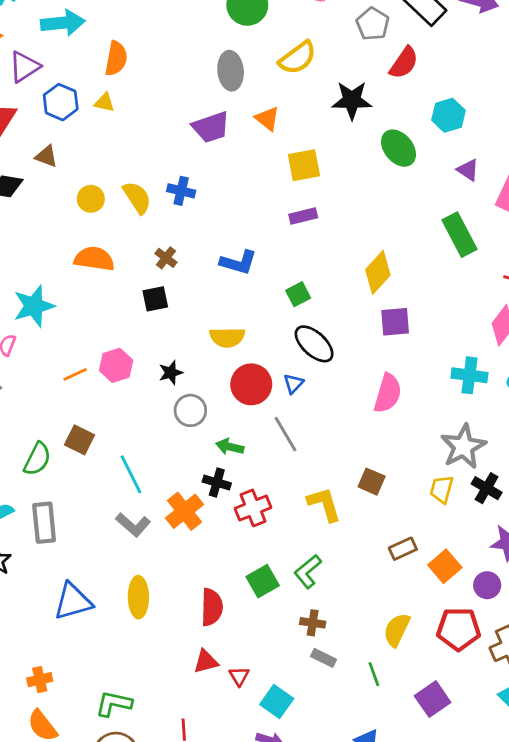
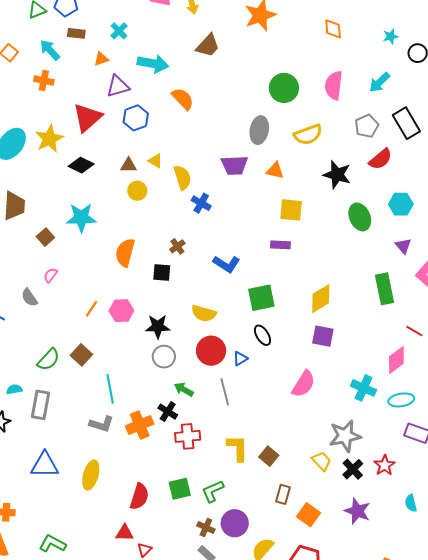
orange semicircle: (116, 58) -> (183, 99), turned -70
yellow triangle: (104, 102) -> (155, 161), moved
orange triangle: (267, 119) -> (275, 170), turned -42
brown triangle: (46, 156) -> (129, 165), moved, turned -36
yellow semicircle: (137, 197) -> (182, 177), moved
orange semicircle: (94, 259) -> (125, 253), moved, turned -100
green square: (298, 294) -> (261, 298), size x1.6
cyan star: (34, 306) -> (81, 218), moved
black ellipse: (314, 344) -> (262, 335), size x0.7
black star: (171, 373) -> (158, 327), size x1.4
orange line: (75, 374) -> (91, 309), turned -48
brown square: (372, 482) -> (269, 456), moved
yellow trapezoid: (442, 489) -> (322, 461), turned 105
gray L-shape: (133, 525) -> (102, 424), turned -40
brown rectangle: (403, 549) -> (283, 494), turned -66
orange square: (445, 566) -> (308, 515), turned -30
purple circle: (487, 585) -> (235, 523), moved, size x1.4

